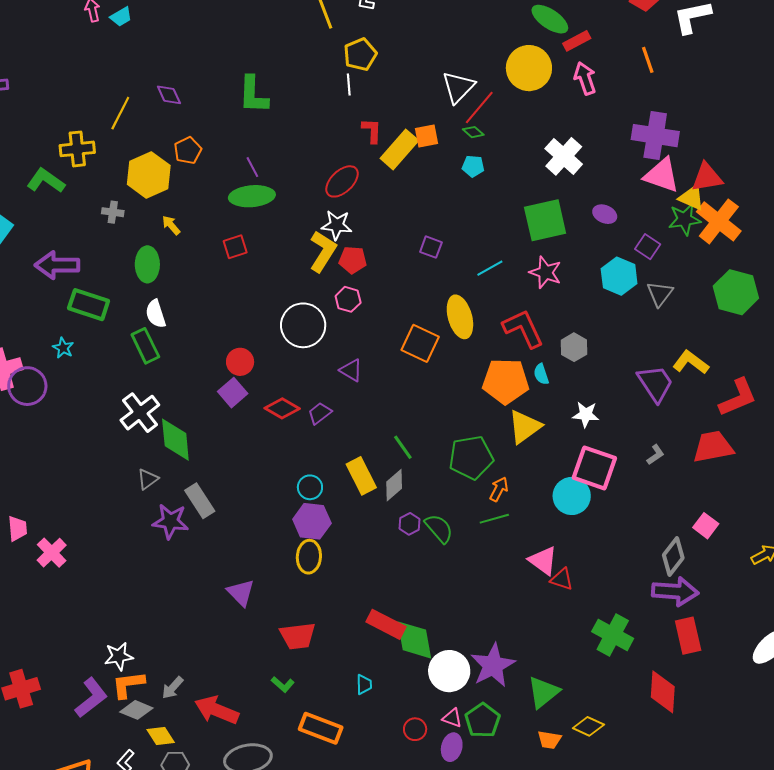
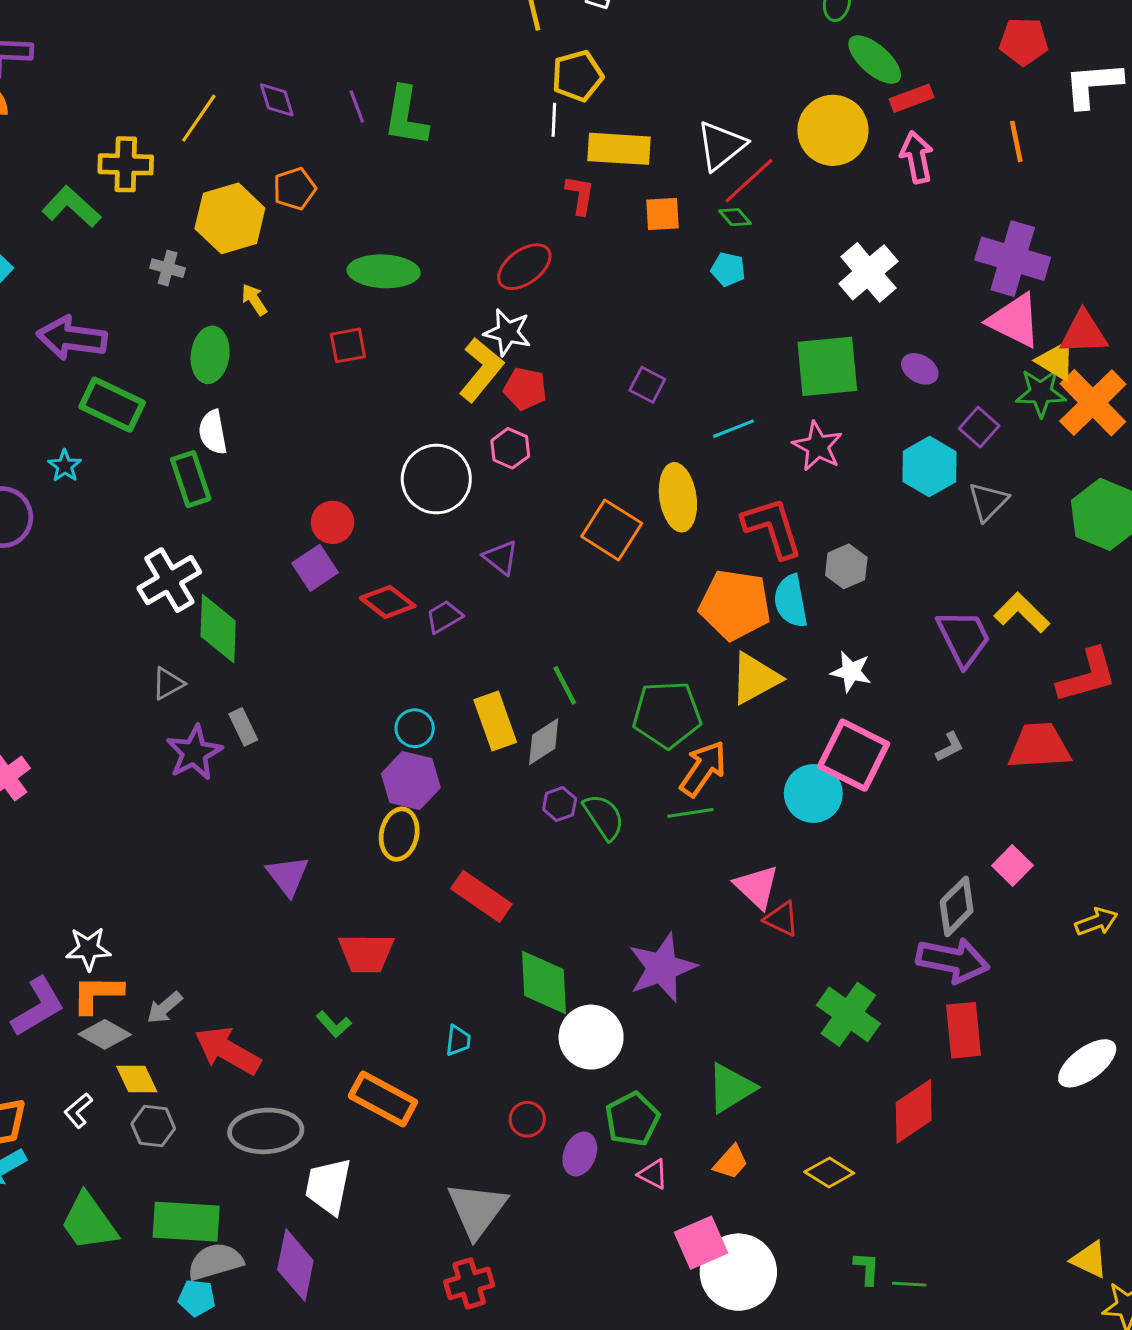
yellow rectangle: (399, 149) -> (619, 149), moved, turned 45
purple line: (252, 167) -> (357, 106), moved
cyan semicircle: (541, 374) -> (791, 601), size x1.6
orange arrow: (499, 489) -> (703, 769), size x1.5
gray rectangle: (200, 501) -> (243, 727), size x0.7
purple star: (170, 521) -> (194, 753), turned 30
red rectangle: (386, 624) -> (481, 896), moved
purple star: (493, 665) -> (662, 968), moved
red diamond: (663, 692) -> (914, 1111), turned 45
pink triangle: (452, 718) -> (653, 1174), moved
yellow diamond: (588, 726) -> (829, 1173), moved
orange trapezoid: (549, 740) -> (731, 1162), turned -65

